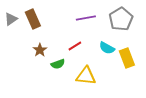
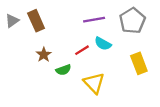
cyan semicircle: (107, 48) -> (103, 44), moved
yellow triangle: (86, 76) -> (94, 83), turned 40

